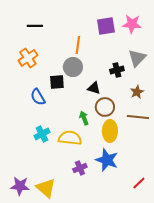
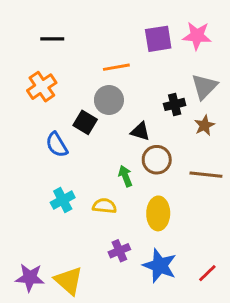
orange line: (78, 45) -> (116, 67), turned 72
black square: (57, 82) -> (85, 122), turned 35
brown star: (137, 92) -> (204, 125), moved
yellow ellipse: (110, 131) -> (158, 213), moved
yellow semicircle: (70, 138) -> (104, 206), size x0.7
blue star: (107, 160) -> (160, 266), moved

